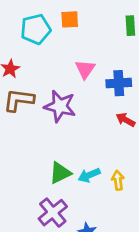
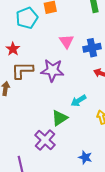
cyan arrow: (89, 175) -> (78, 101), moved
purple cross: (53, 213) -> (45, 140), moved

